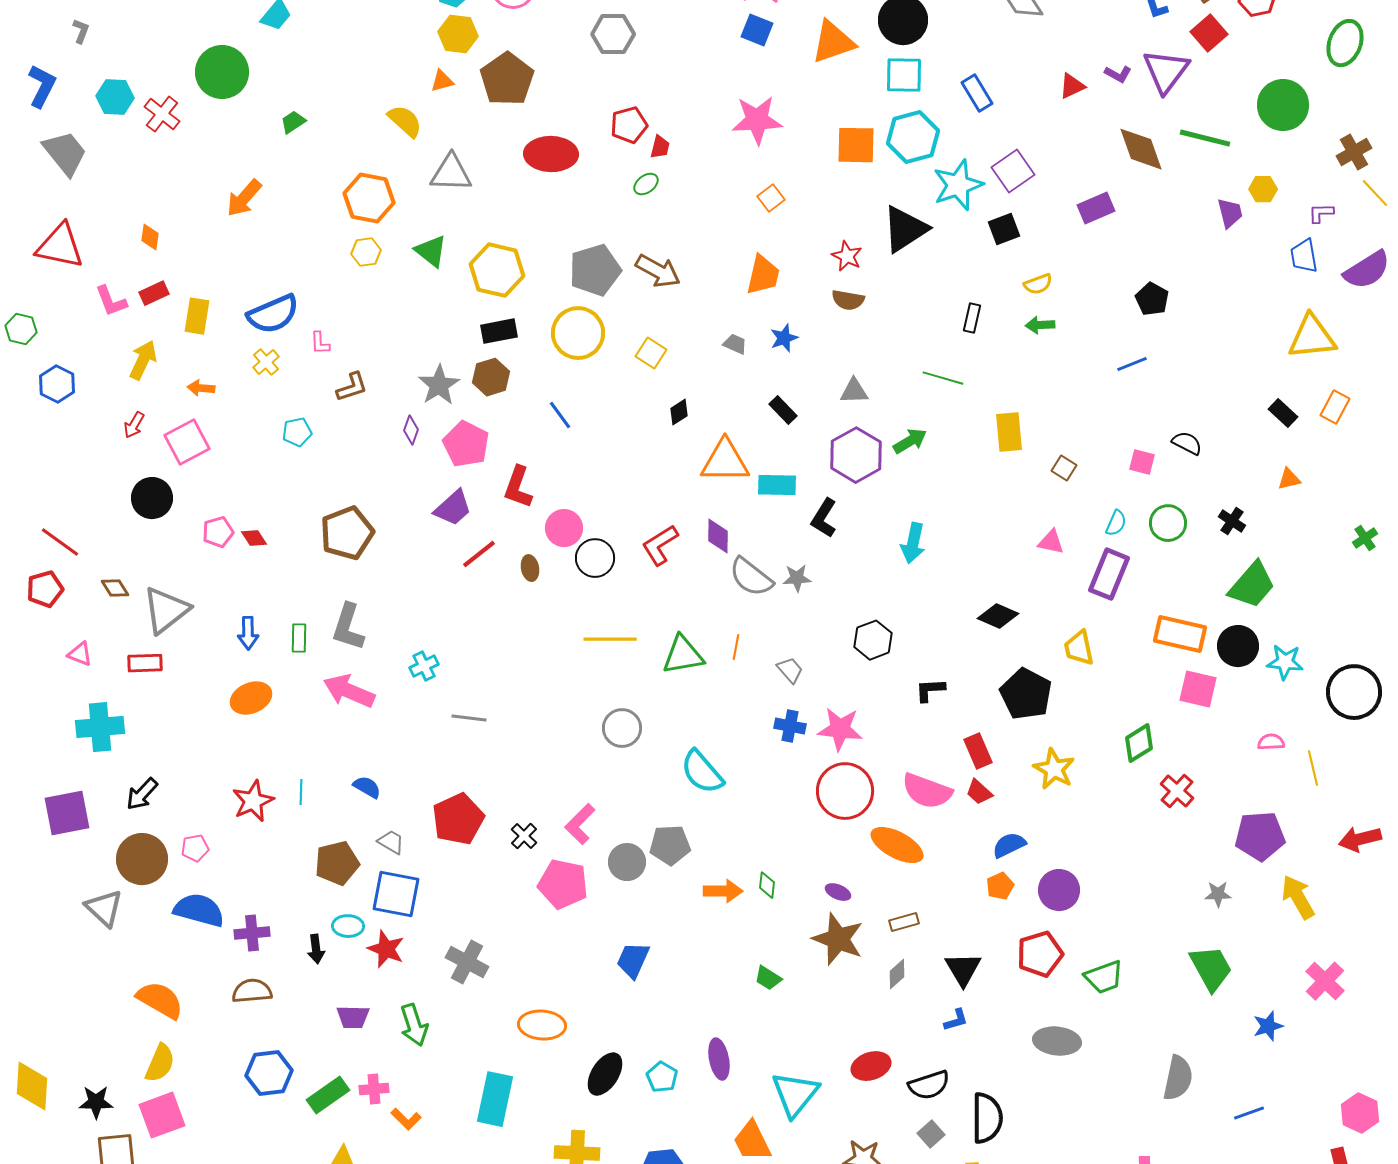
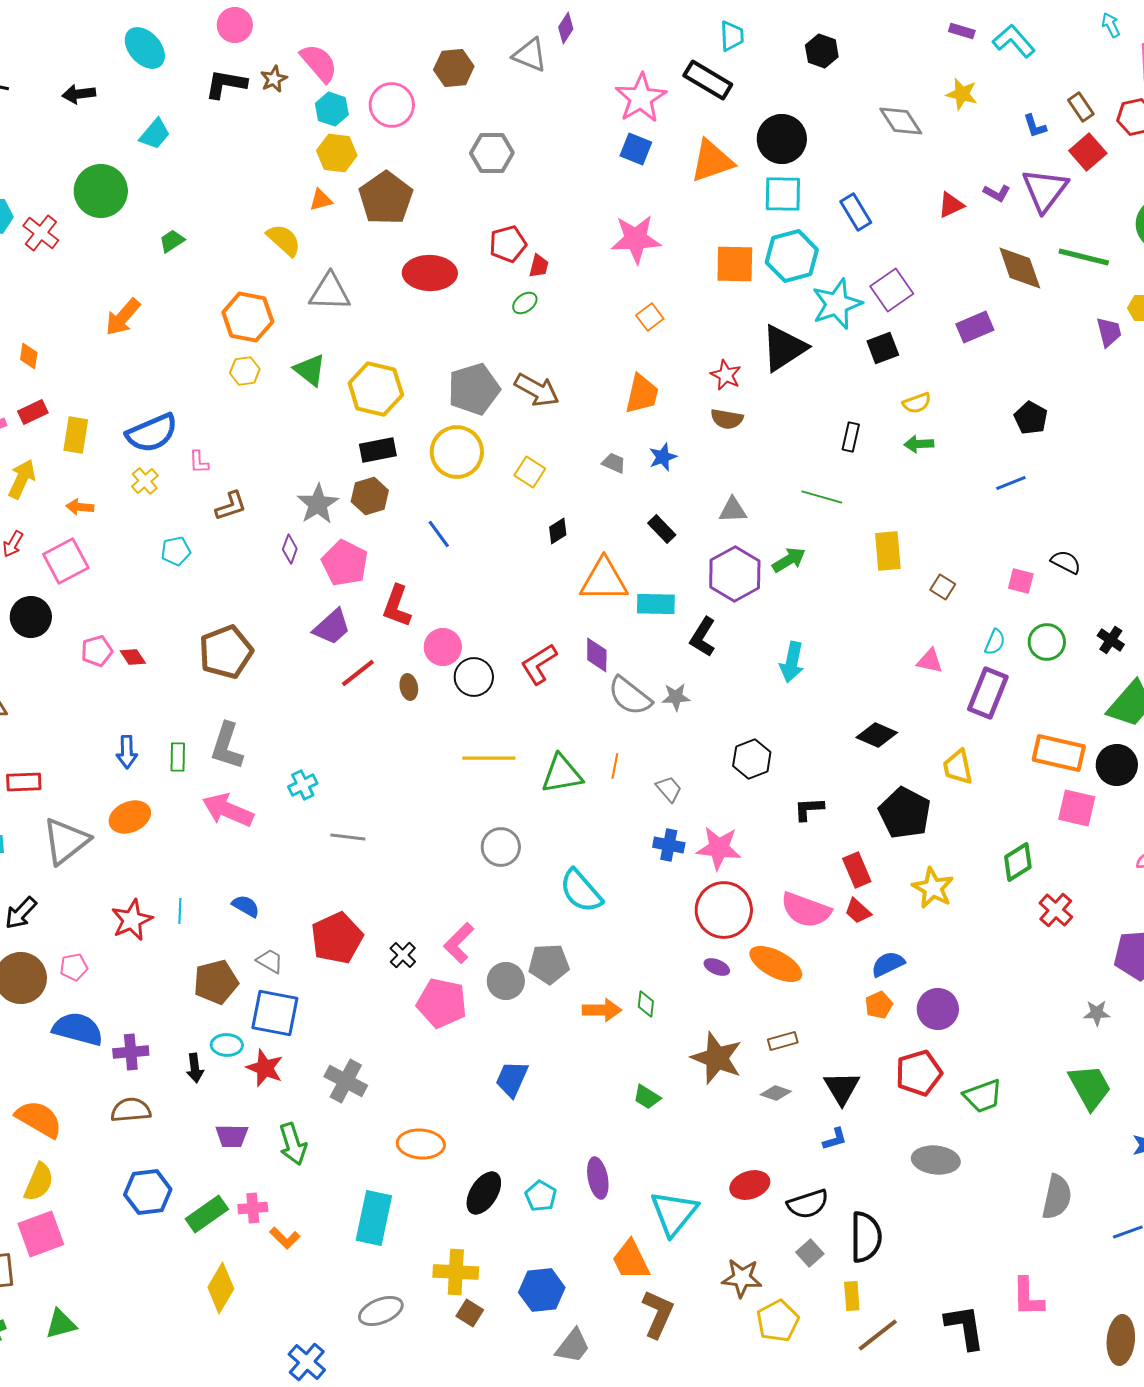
gray triangle: (166, 610) -> (66, 841), moved
purple ellipse: (838, 892) -> (717, 967), moved
gray diamond: (897, 974) -> (776, 1093), turned 60

